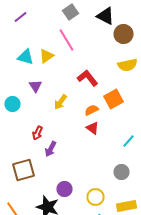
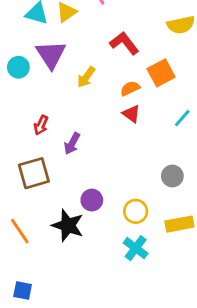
purple triangle: (36, 86) -> (51, 55), size x1.6
cyan circle: (12, 104) -> (18, 67), moved
red arrow: (38, 133) -> (41, 125), moved
cyan line: (128, 141) -> (182, 118), moved

